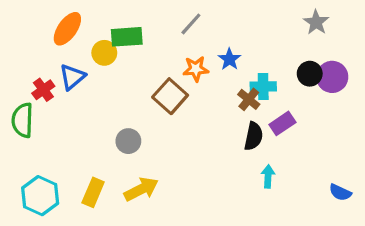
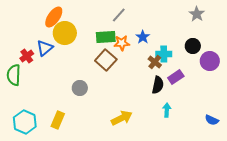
orange ellipse: (67, 29) -> (54, 17), moved
green rectangle: (127, 37) -> (106, 37), moved
yellow circle: (104, 53) -> (65, 33), size x1.5
purple circle: (332, 77) -> (210, 61), moved
yellow arrow: (141, 189) -> (122, 118), moved

